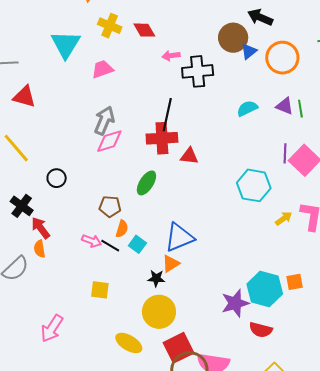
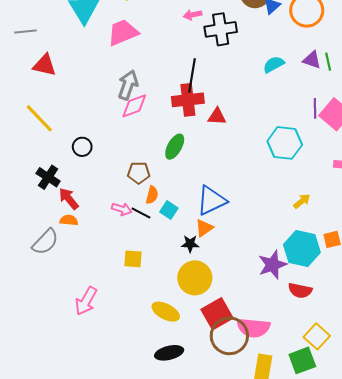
pink trapezoid: (102, 69) -> (123, 32), size x1.4
yellow arrow: (284, 218) -> (302, 201), moved
orange semicircle: (40, 249) -> (69, 220), turned 108

